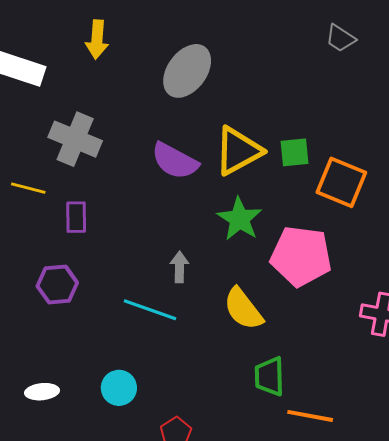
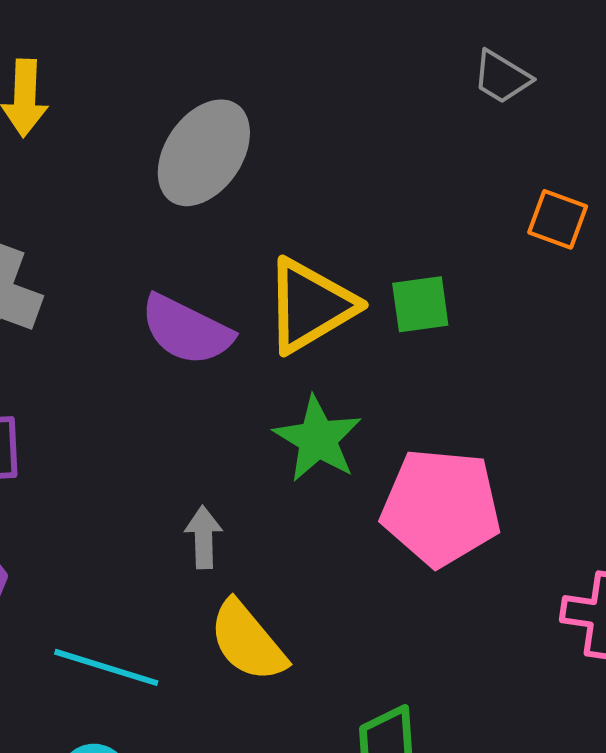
orange square: (341, 182) -> (558, 219), moved, size x0.6
yellow semicircle: (243, 309) -> (248, 641), moved
cyan line: (150, 310) -> (106, 667), moved

